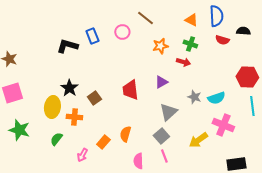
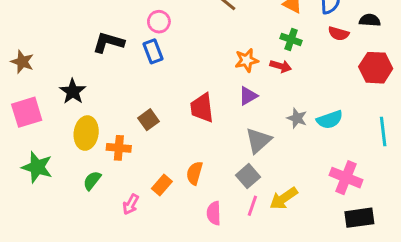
pink circle: (122, 32) -> (159, 22), moved
blue rectangle: (92, 36) -> (153, 51), moved
orange star: (160, 46) -> (247, 60), moved
red hexagon: (247, 77) -> (376, 68), moved
black star: (69, 88) -> (73, 91), moved
pink cross: (223, 125) -> (346, 178), moved
yellow arrow: (198, 140) -> (284, 198), moved
pink line: (164, 156) -> (252, 206), turned 40

